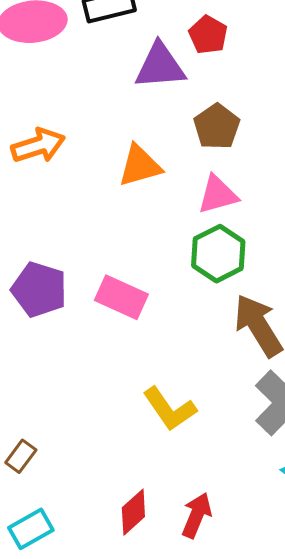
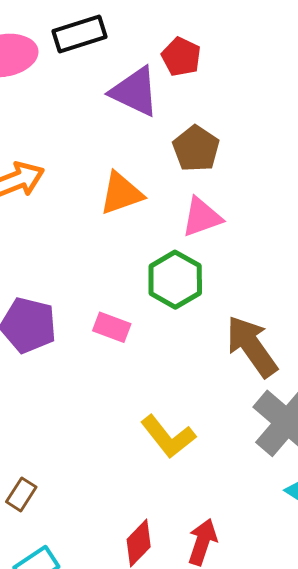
purple triangle: (160, 66) -> (135, 92), turned 34
green hexagon: (218, 254) -> (175, 280), moved
pink rectangle: (121, 297) -> (112, 327), size x0.7

